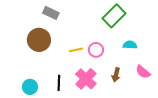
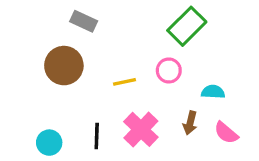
cyan semicircle: (130, 45) -> (213, 92), moved
pink circle: (96, 50) -> (169, 70), moved
pink semicircle: (143, 72) -> (226, 133), moved

